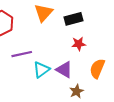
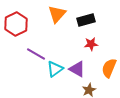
purple line: (22, 54) -> (36, 54), turned 42

